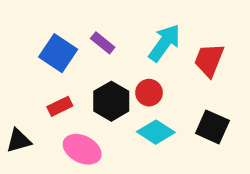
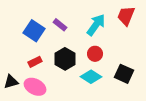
red trapezoid: (209, 60) -> (126, 16), moved
red circle: (149, 93) -> (95, 54), moved
pink ellipse: (82, 149) -> (35, 87), moved

